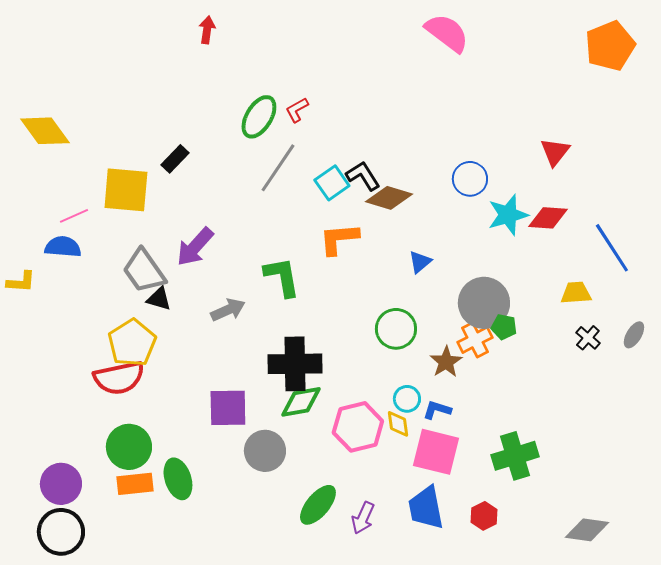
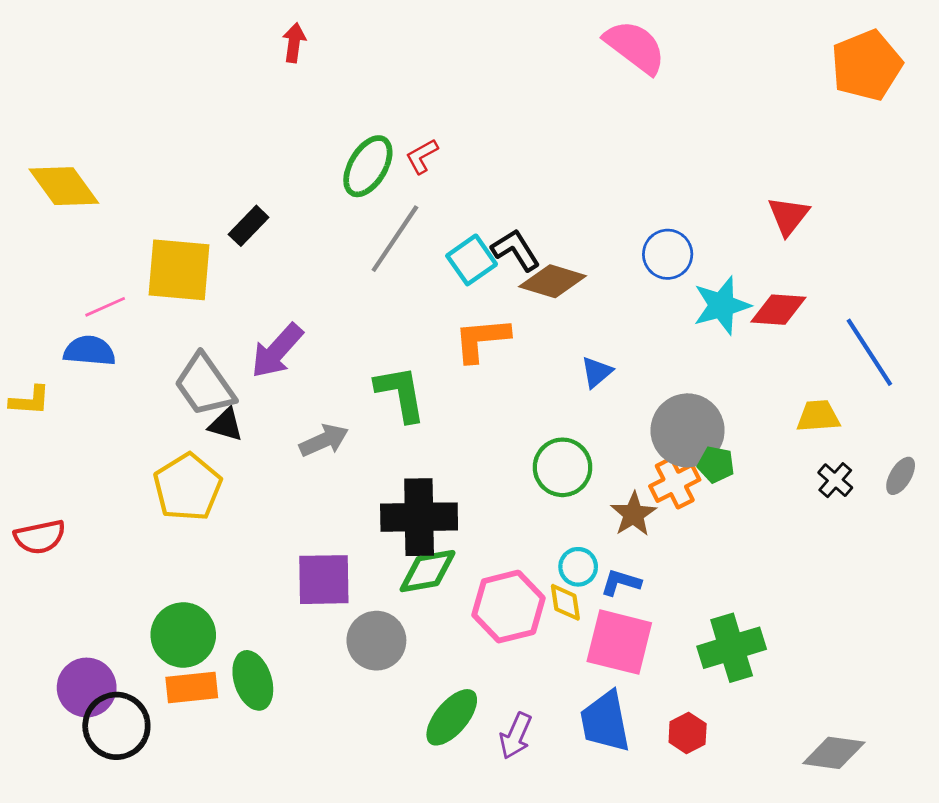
red semicircle: (119, 378) -> (40, 537), moved, size x0.7
black circle: (61, 532) -> (116, 726), moved

